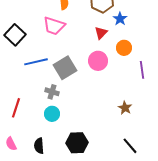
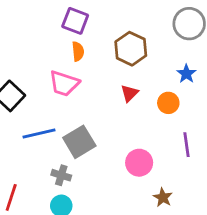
blue star: (120, 19) -> (186, 74), moved
orange circle: (124, 48) -> (168, 103), moved
pink circle: (98, 61) -> (139, 163), moved

